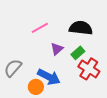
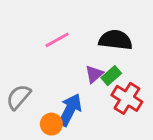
purple triangle: (57, 49) -> (94, 74), moved
blue arrow: (49, 77) -> (70, 110), turned -90

